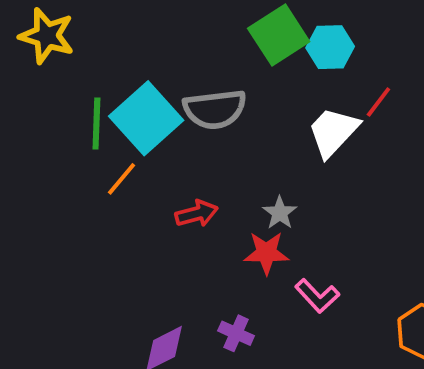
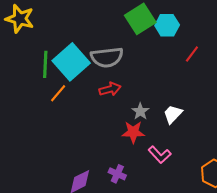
white trapezoid: (333, 132) -> (173, 114), moved, size x0.7
red arrow: (197, 214) -> (110, 89), moved

